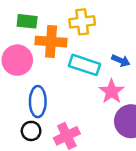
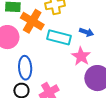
orange cross: (51, 42) -> (32, 21), turned 30

